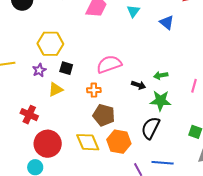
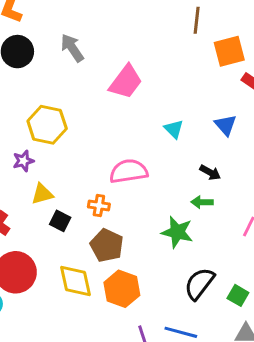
cyan triangle: (133, 11) -> (174, 129), moved, turned -32
black square: (66, 68) -> (60, 221), moved
black arrow: (139, 85) -> (210, 172), moved
green star: (160, 101) -> (177, 232), moved
black semicircle: (151, 128) -> (199, 284), moved

